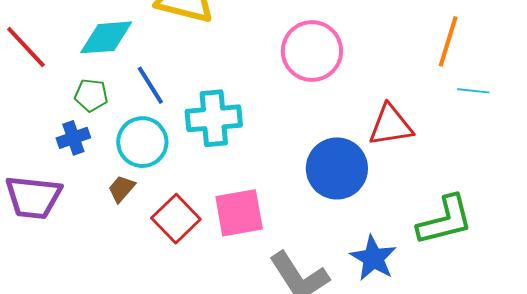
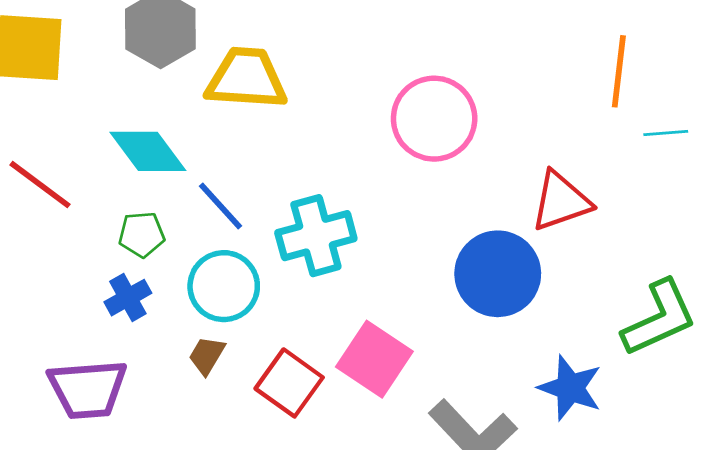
cyan diamond: (106, 37) -> (148, 151), turned 68
pink square: (239, 213) -> (374, 359), turned -36

